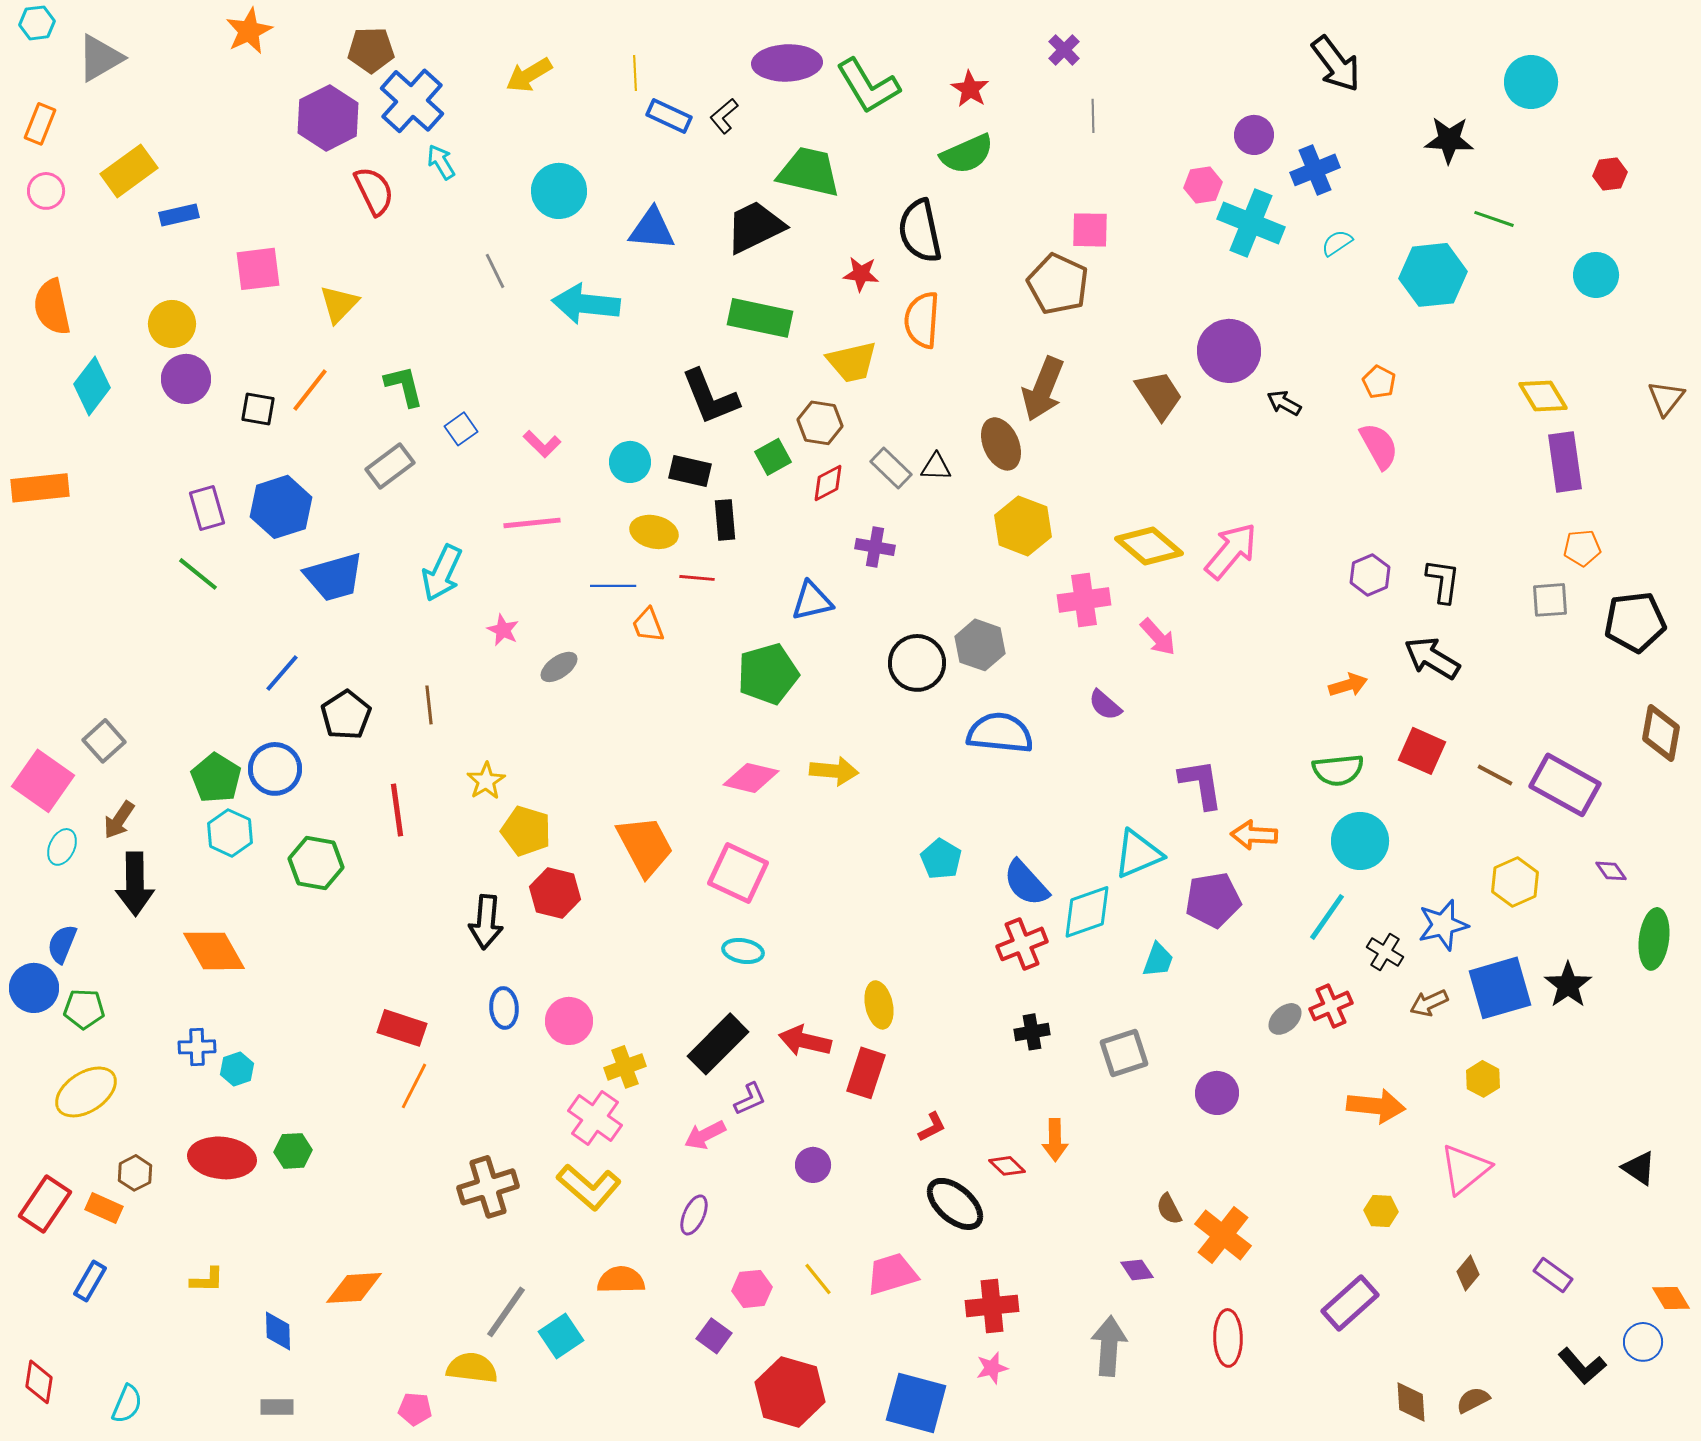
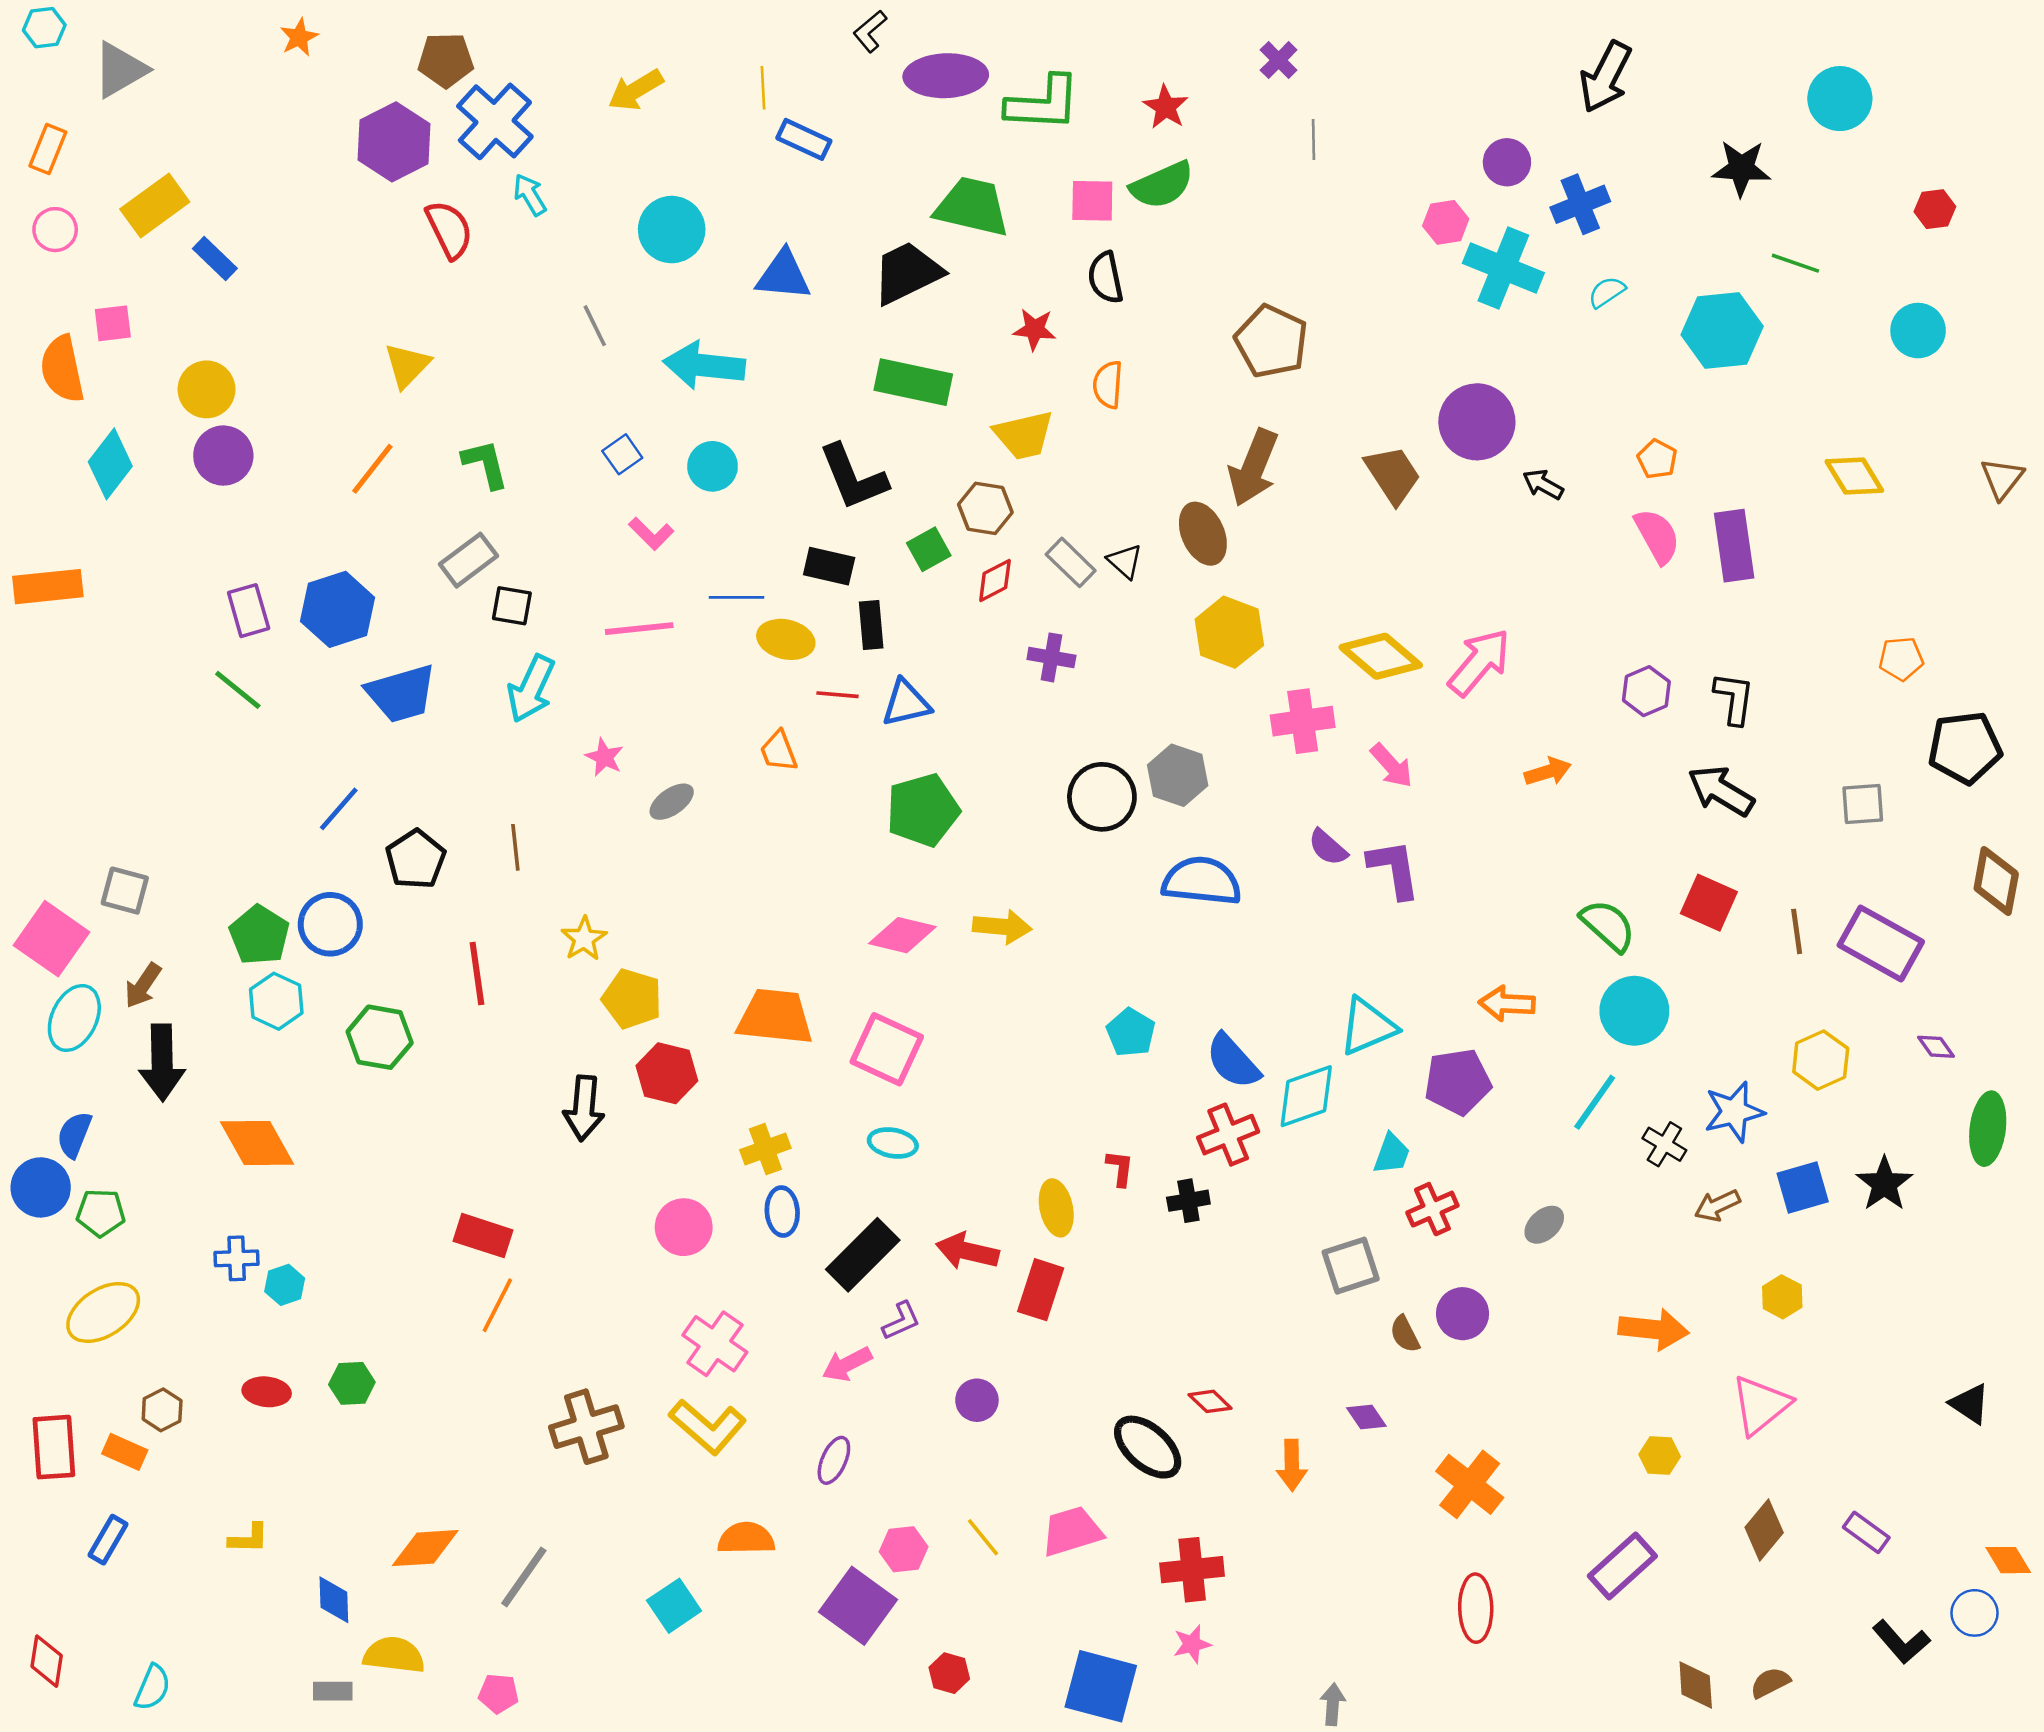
orange star: (249, 31) -> (299, 37), size x0.7
black arrow: (1336, 64) -> (1606, 77), turned 64
green L-shape: (868, 86) -> (1043, 103), turned -56
black L-shape: (724, 116) -> (870, 31), moved
blue rectangle: (179, 215) -> (215, 258), turned 57
pink square: (1090, 230) -> (1092, 201), moved
black semicircle: (920, 231) -> (1106, 278), size x0.7
pink square: (258, 269) -> (113, 323), moved, size x0.7
orange semicircle: (922, 320) -> (1108, 385), size x0.7
black square: (258, 409) -> (512, 606), moved
blue square: (461, 429) -> (622, 454), moved
cyan circle: (630, 462) -> (713, 466), moved
purple rectangle: (1565, 462) -> (1734, 546), moved
black triangle: (936, 467) -> (1125, 561), turned 40
blue line: (613, 586) -> (737, 597), moved
gray square: (1550, 600) -> (1863, 804), moved
blue triangle: (812, 601) -> (906, 703), moved
orange arrow: (1348, 685) -> (1548, 772), moved
gray square: (104, 741) -> (125, 891), turned -33
green semicircle: (1338, 770) -> (1608, 925), turned -132
brown line: (1495, 775) -> (1797, 931), turned 54
purple L-shape: (1201, 784) -> (1394, 869), moved
orange trapezoid: (645, 846) -> (775, 1017), turned -56
cyan ellipse: (62, 847) -> (74, 1018), size x1.5
blue square: (1500, 988) -> (1803, 1187), size x0.7
red cross: (1331, 1006) -> (1432, 1209), moved
blue ellipse: (504, 1008) -> (782, 1212), moved
black cross: (1032, 1032) -> (1188, 1201), moved
yellow cross: (625, 1067) -> (765, 1149), moved
red L-shape: (932, 1127) -> (1120, 1168), moved, turned -56
orange arrow: (1055, 1140) -> (1292, 1465), moved
red ellipse: (222, 1158) -> (267, 1392), size x0.6
red rectangle: (45, 1204) -> (54, 1447), turned -38
brown semicircle: (1169, 1209) -> (1405, 1334), moved
purple diamond: (1137, 1270) -> (1366, 1417), moved
brown diamond: (1468, 1273) -> (1764, 1530), size x1.4
gray line: (506, 1312) -> (524, 1577), moved
purple square: (714, 1336) -> (858, 1606), size x1.8
gray arrow: (1109, 1346) -> (1333, 1704), moved, size x0.6
yellow semicircle: (472, 1368) -> (394, 1655), moved
red hexagon: (790, 1392) -> (949, 1673), size x0.5

